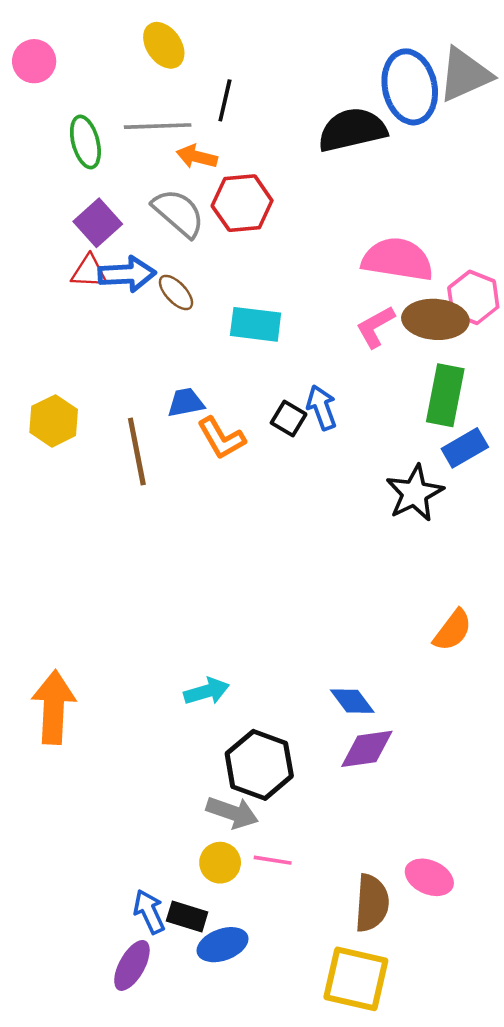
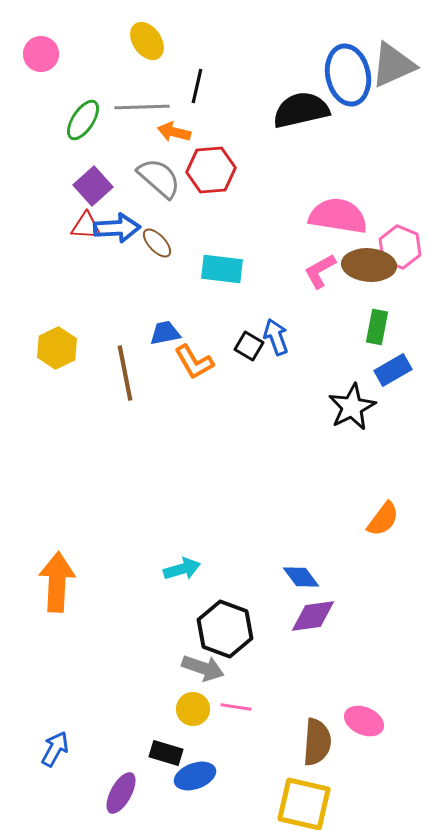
green ellipse: (85, 142) -> (83, 120), turned 48
green rectangle: (445, 395) -> (377, 327), size x0.7
blue arrow: (149, 912) -> (55, 749), moved, turned 54

